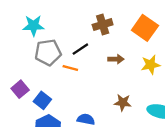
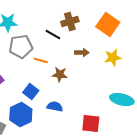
black line: (80, 49) -> (53, 34), moved, turned 63
blue square: (42, 100) -> (31, 92), moved
brown star: (123, 103) -> (60, 74), moved

